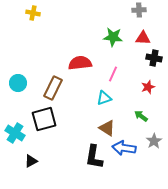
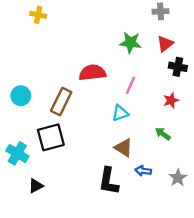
red triangle: (143, 38) -> (165, 44), turned -42
gray star: (154, 141) -> (178, 178), moved
blue arrow: (124, 148) -> (143, 171), size x0.6

